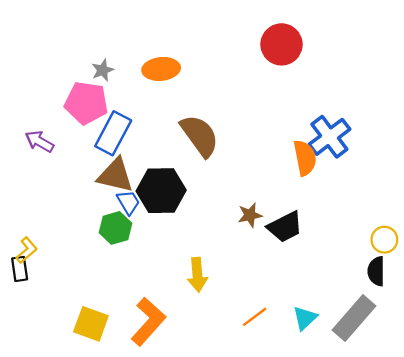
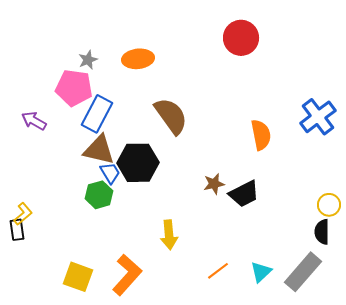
blue cross: (329, 137) -> (318, 117), moved

